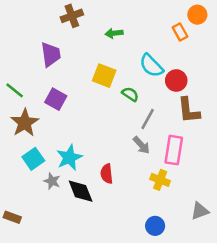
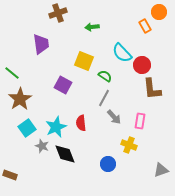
purple square: (56, 99) -> (63, 85), moved
gray line: (148, 119) -> (104, 98), moved
pink rectangle: (174, 150) -> (140, 121), size x0.7
red semicircle: (107, 174) -> (81, 123), moved
blue circle: (155, 226) -> (108, 164), moved

